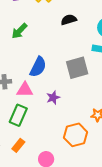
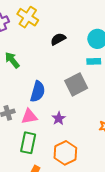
green arrow: (19, 31) -> (12, 60), turned 108
orange hexagon: (76, 135) -> (65, 153), moved

